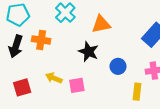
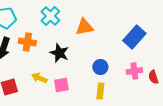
black star: (89, 52) -> (59, 53), moved
yellow rectangle: (137, 92) -> (100, 91), moved

